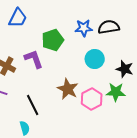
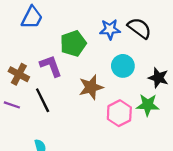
black semicircle: (109, 27) -> (139, 28), turned 45
brown star: (68, 89) -> (91, 87), moved, turned 30
black line: (33, 105) -> (43, 100), moved

